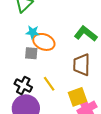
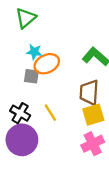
orange ellipse: (44, 42) -> (47, 64), turned -50
yellow square: (78, 97) -> (93, 115), moved

